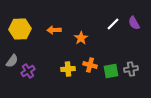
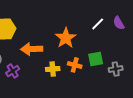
orange arrow: (54, 30) -> (32, 49), moved, size x1.5
orange star: (81, 38) -> (66, 38), size x1.5
green square: (111, 71) -> (96, 59), moved

